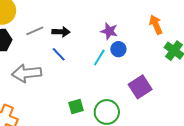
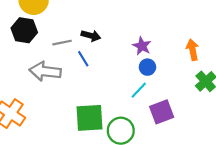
gray line: (35, 31) -> (62, 43), moved
cyan line: (99, 57) -> (139, 90), moved
green square: (76, 107) -> (89, 118), size x1.8

